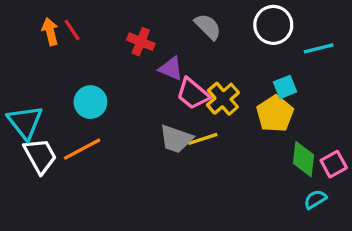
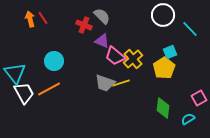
gray semicircle: (208, 27) -> (102, 16), moved
cyan line: (319, 48) -> (190, 29), turned 60
green diamond: (303, 159) -> (163, 108), moved

